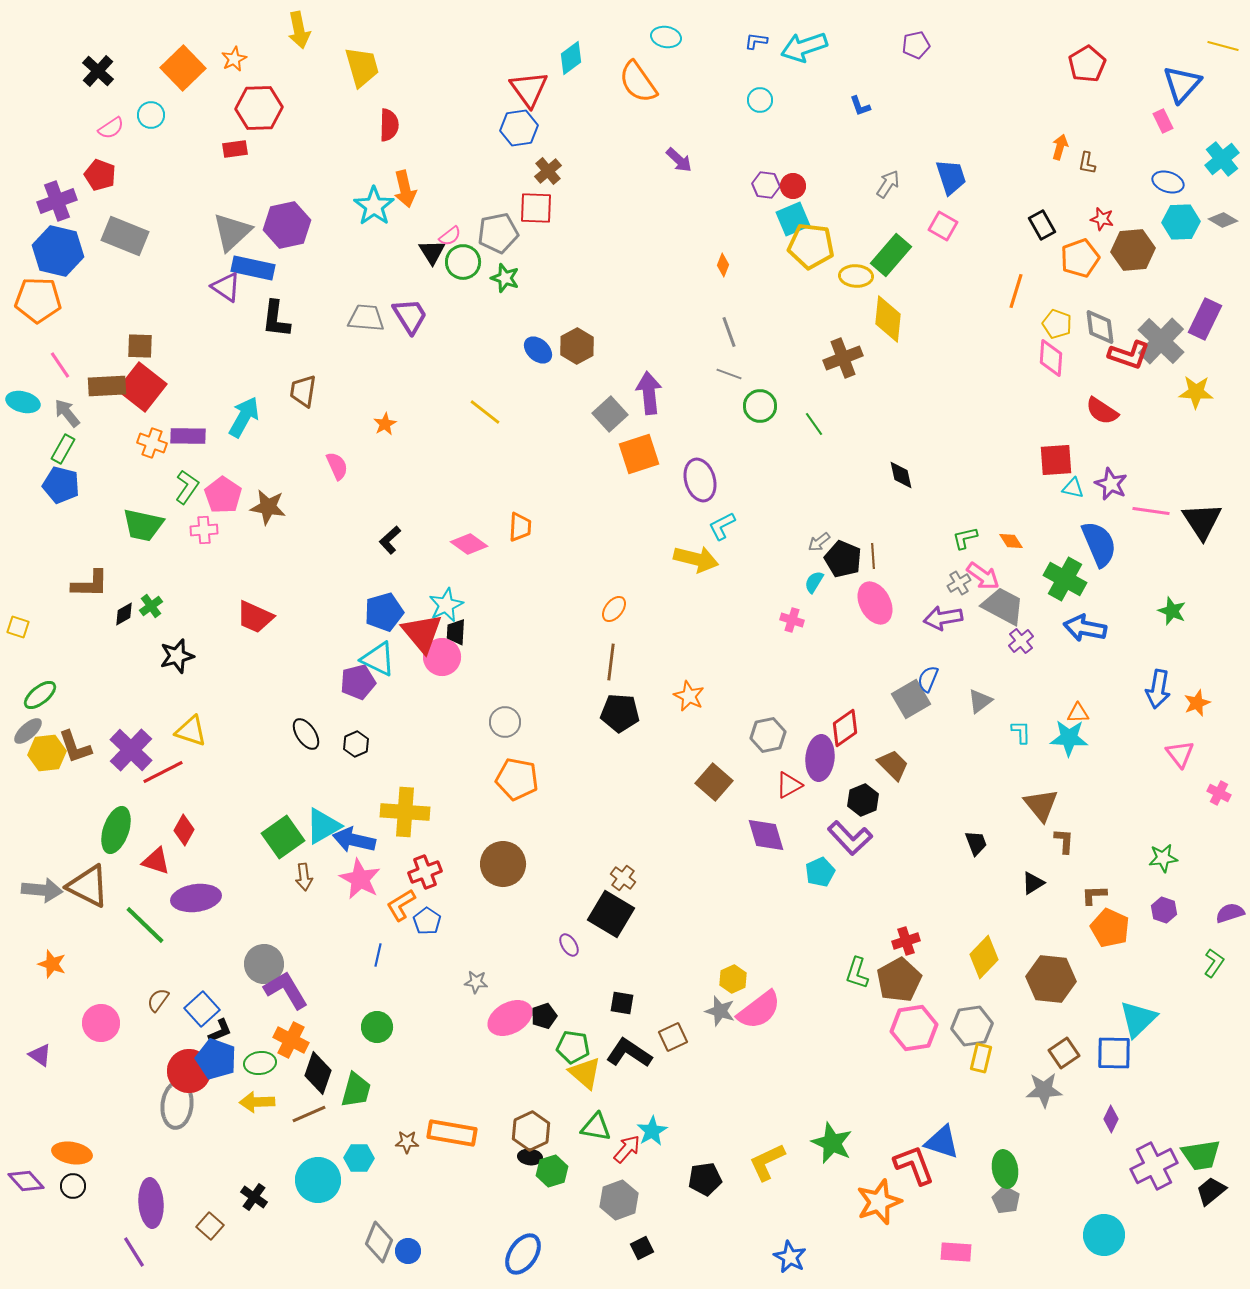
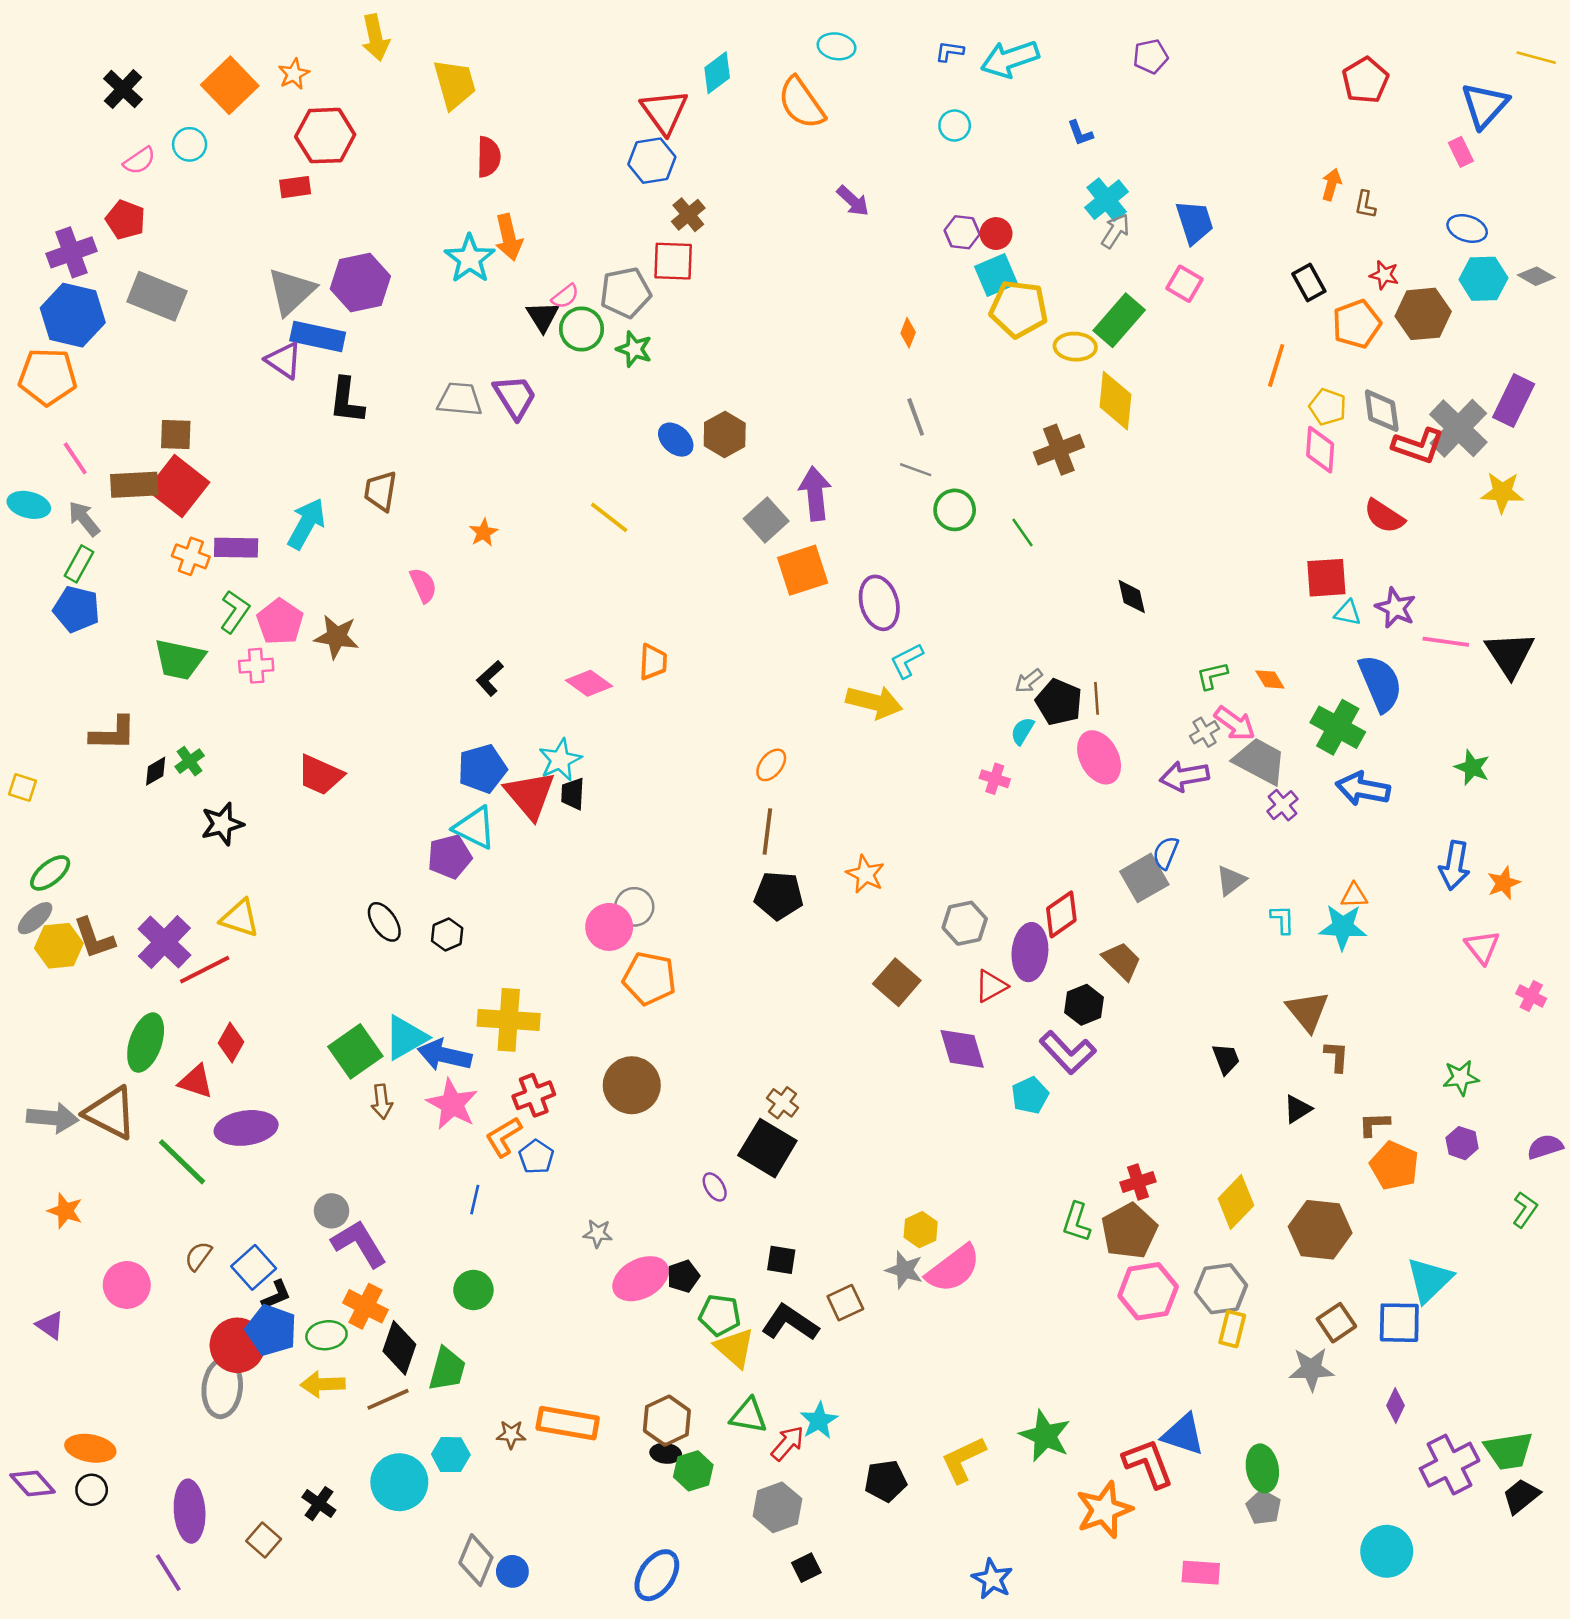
cyan cross: (1222, 159) -> (1107, 200), moved
pink circle: (442, 657) -> (609, 927), moved
gray circle: (264, 964) -> (332, 1211), size x0.7

